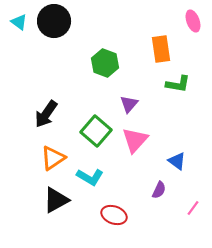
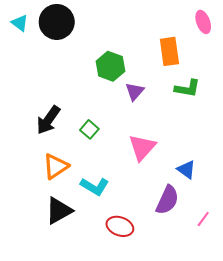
purple triangle: (129, 104) -> (135, 92), moved
green square: (96, 131) -> (89, 129), moved, size x0.6
purple semicircle: (159, 190) -> (167, 200), size x1.6

